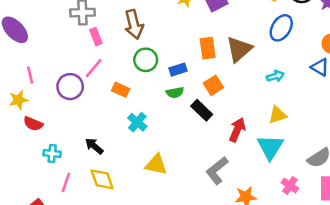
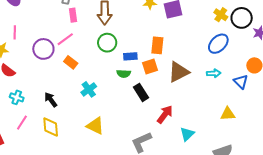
brown triangle: (239, 49) -> (179, 72), moved
cyan arrow: (275, 76) -> (214, 73), moved
orange square: (213, 85) -> (150, 66), moved
orange rectangle: (121, 90) -> (71, 62), moved
yellow triangle: (277, 115) -> (228, 114), moved
cyan triangle: (270, 147) -> (187, 134), size x0.7

